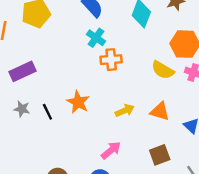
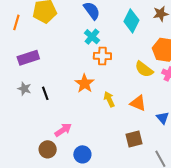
orange star: (78, 102) -> (85, 83), moved
yellow arrow: (125, 110) -> (109, 99), turned -98
pink arrow: (111, 150) -> (63, 130), moved

